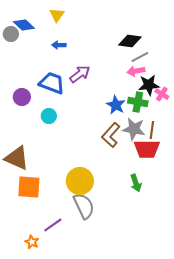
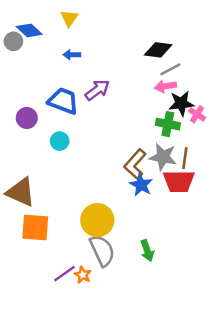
blue star: (116, 105) -> (141, 185), moved
green arrow: (136, 183) -> (147, 251), moved
orange star: (32, 242) -> (83, 275), moved

